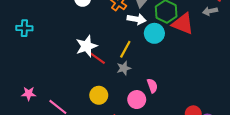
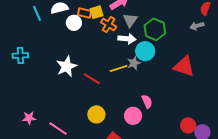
red triangle: (183, 24) -> (184, 66), moved
white star: (86, 46) -> (67, 66), moved
yellow line: (125, 49) -> (119, 68), turned 48
gray star: (124, 68) -> (134, 63), moved

